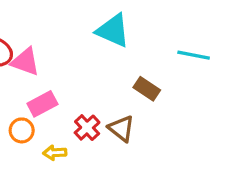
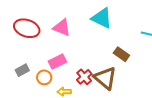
pink triangle: (25, 62) -> (62, 28), moved
brown triangle: (121, 129) -> (105, 78), size x1.4

